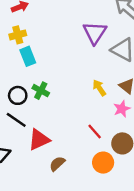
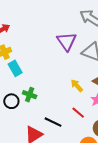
black line: (16, 120) -> (53, 122), moved
red line: (95, 131) -> (78, 113), moved

